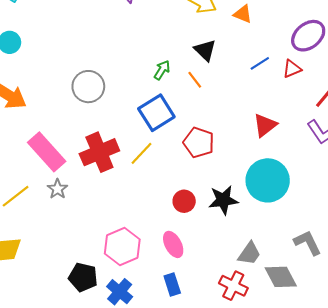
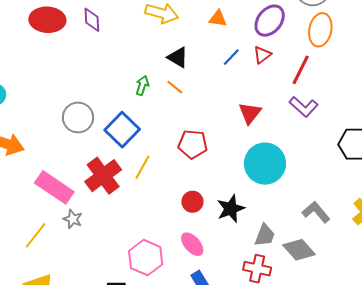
orange triangle: (243, 14) -> (218, 19), moved
blue square: (156, 113) -> (122, 130), moved
black star: (223, 200) -> (231, 209), moved

